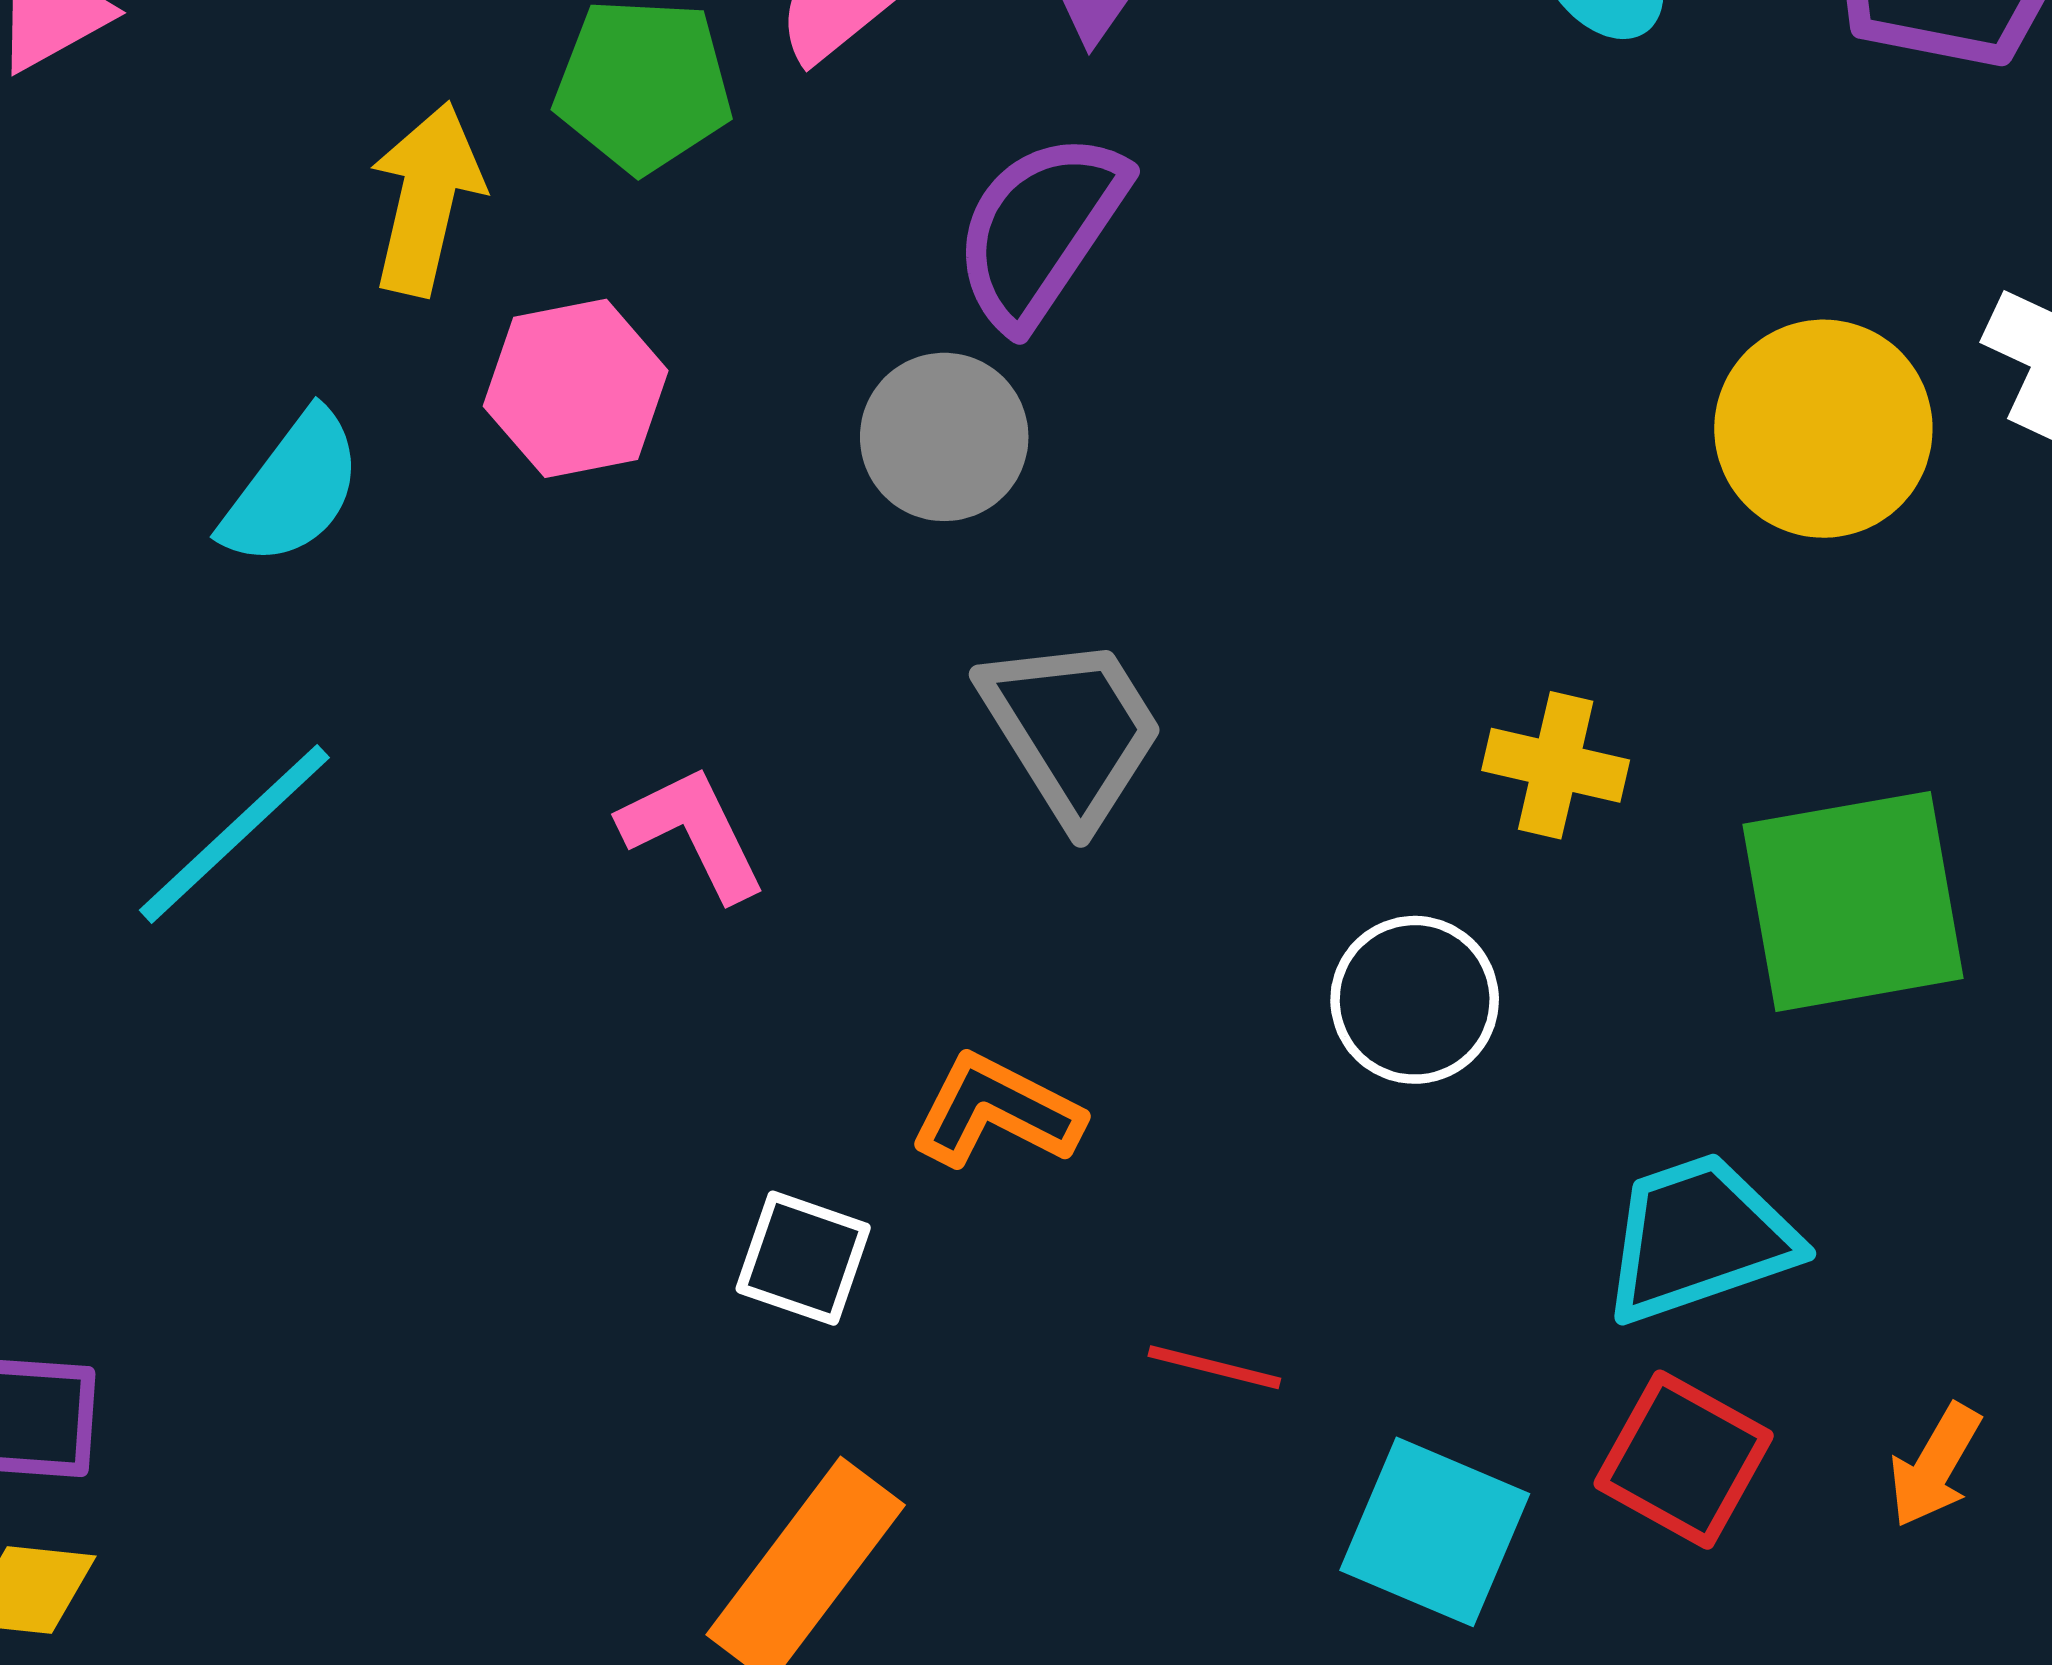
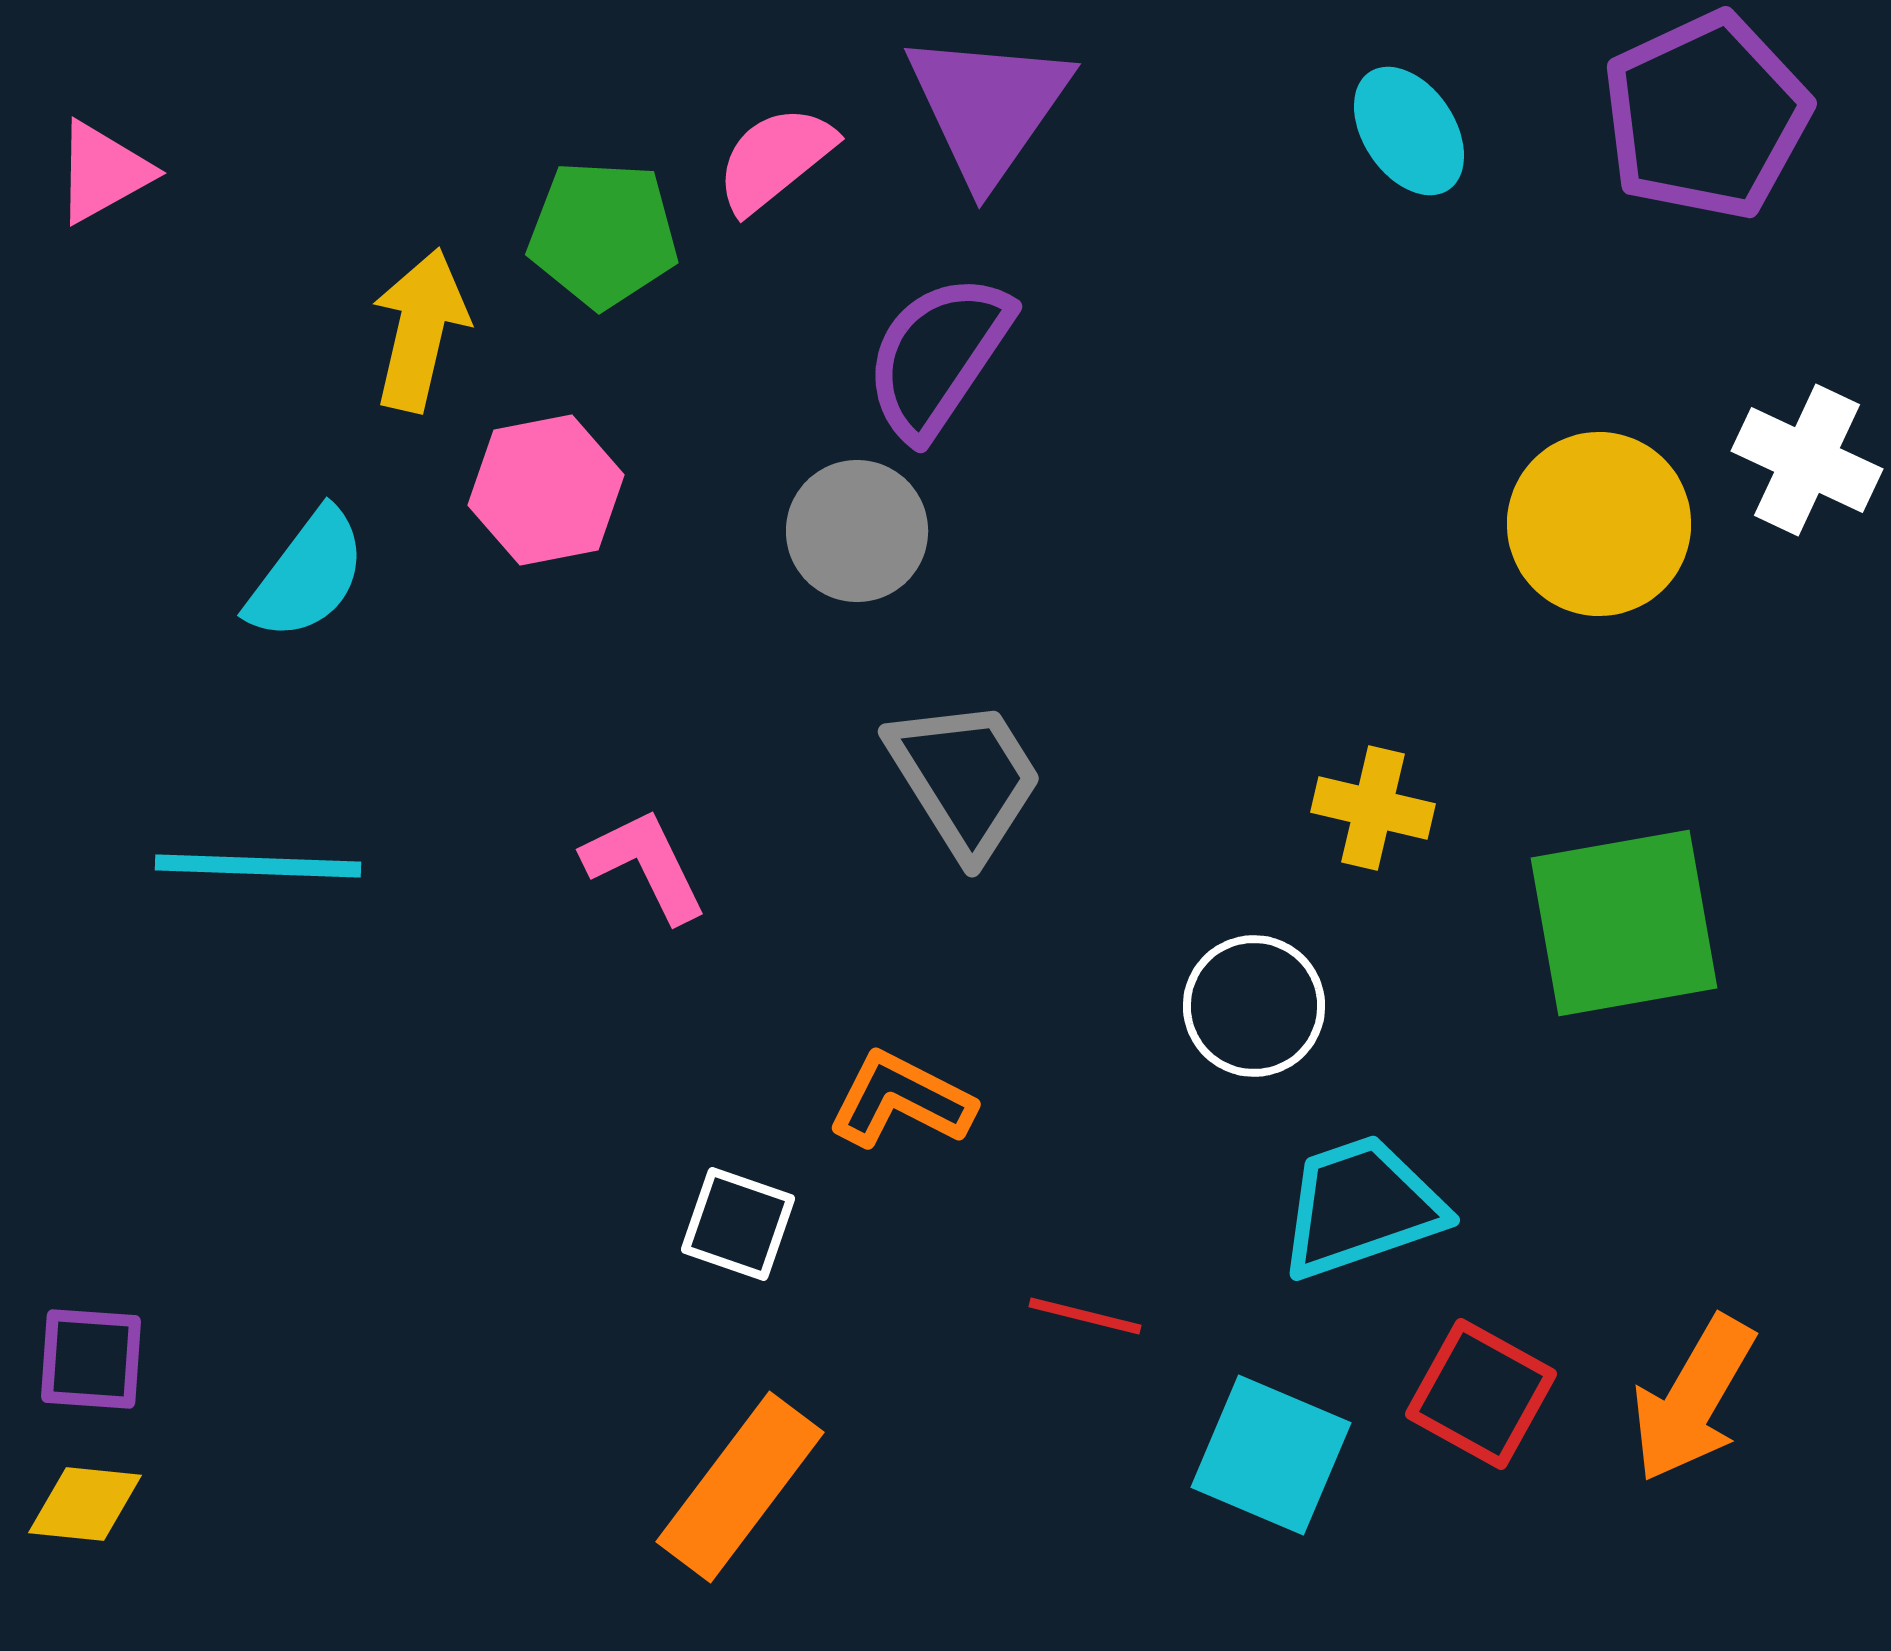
cyan line: (234, 834) -> (258, 866), turned 45
cyan trapezoid: (1699, 1238) -> (1361, 1207), moved
orange arrow: (1935, 1466) -> (1693, 1399), size x1.6

